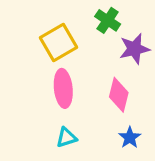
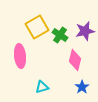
green cross: (108, 20) -> (60, 35), moved
pink ellipse: (63, 88) -> (20, 56), moved

